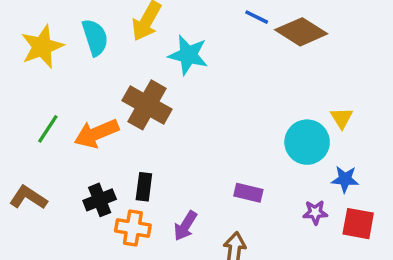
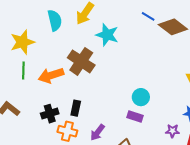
yellow star: (42, 47) -> (22, 42), moved
green line: (48, 129) -> (23, 70), turned -36
cyan circle: (307, 142) -> (141, 97), moved, size x0.7

